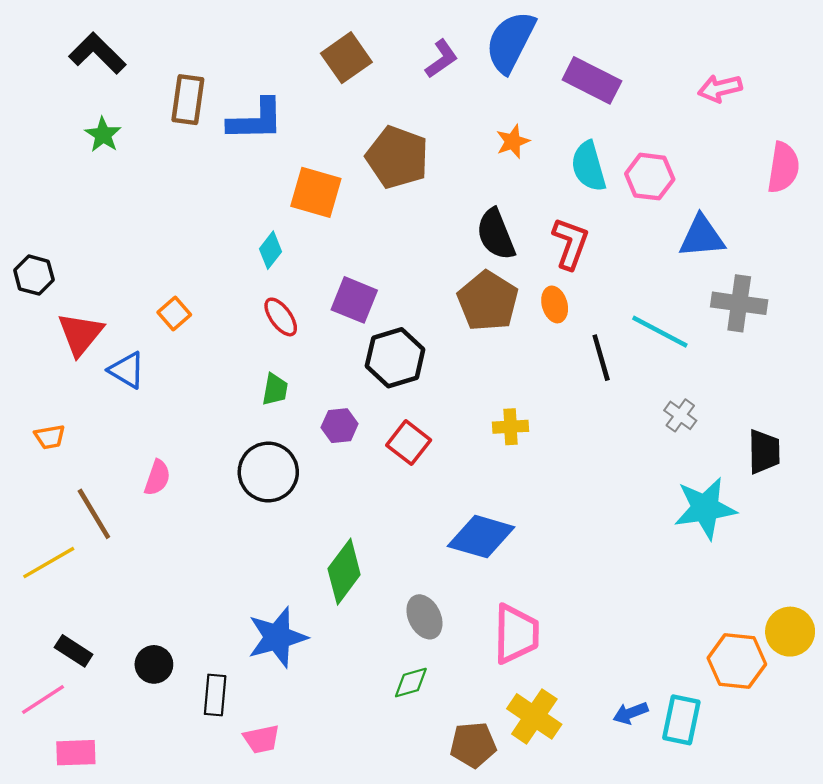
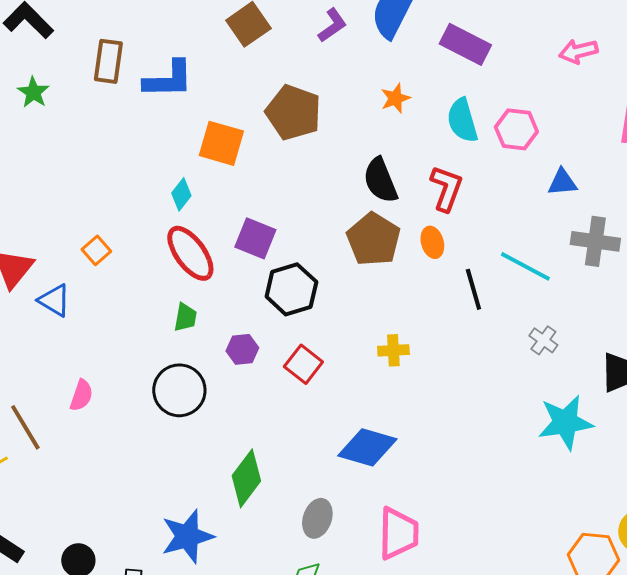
blue triangle: (702, 237) -> (562, 182), size x0.7
red ellipse: (281, 317) -> (190, 253), size x1.6
gray ellipse: (424, 617) -> (317, 518), turned 45

